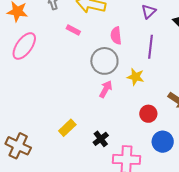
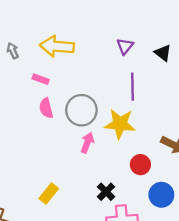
pink semicircle: (116, 36) -> (46, 108), moved
yellow star: (136, 77) -> (120, 124), size x1.5
black cross: (101, 139) -> (106, 192), moved

